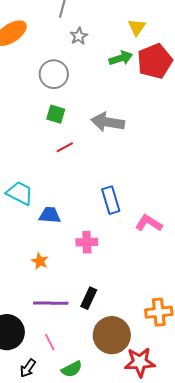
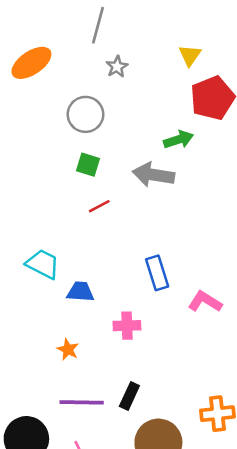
green arrow: (121, 58) -> (179, 140), moved

